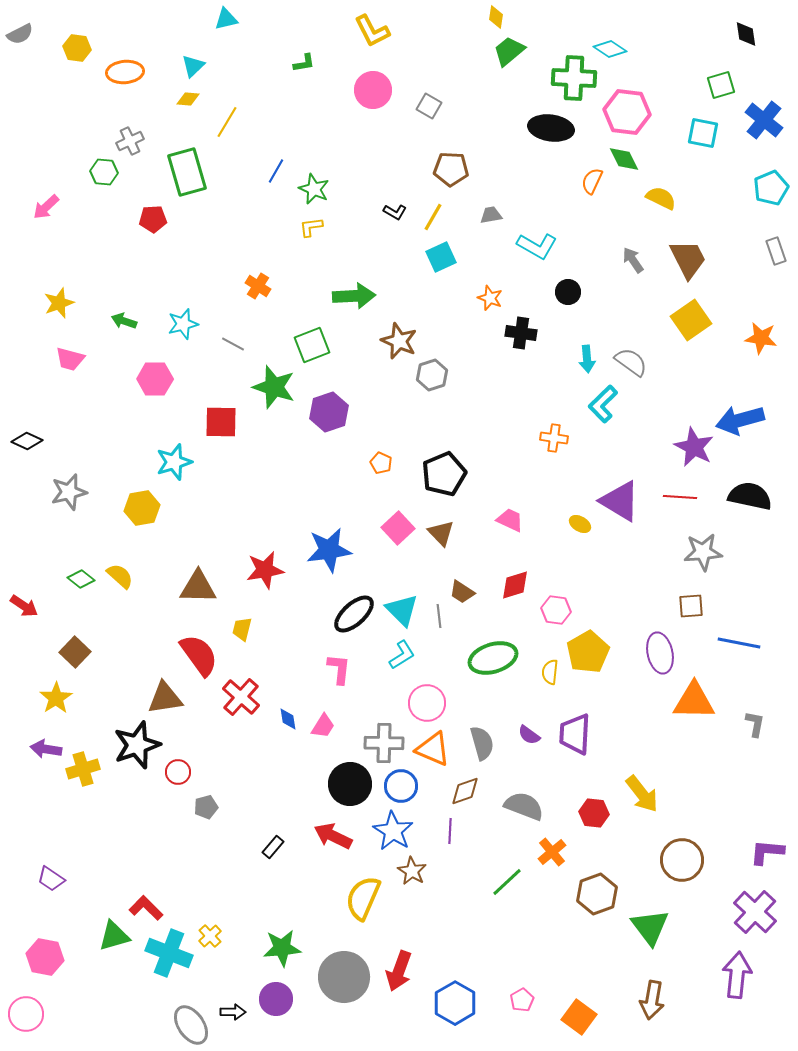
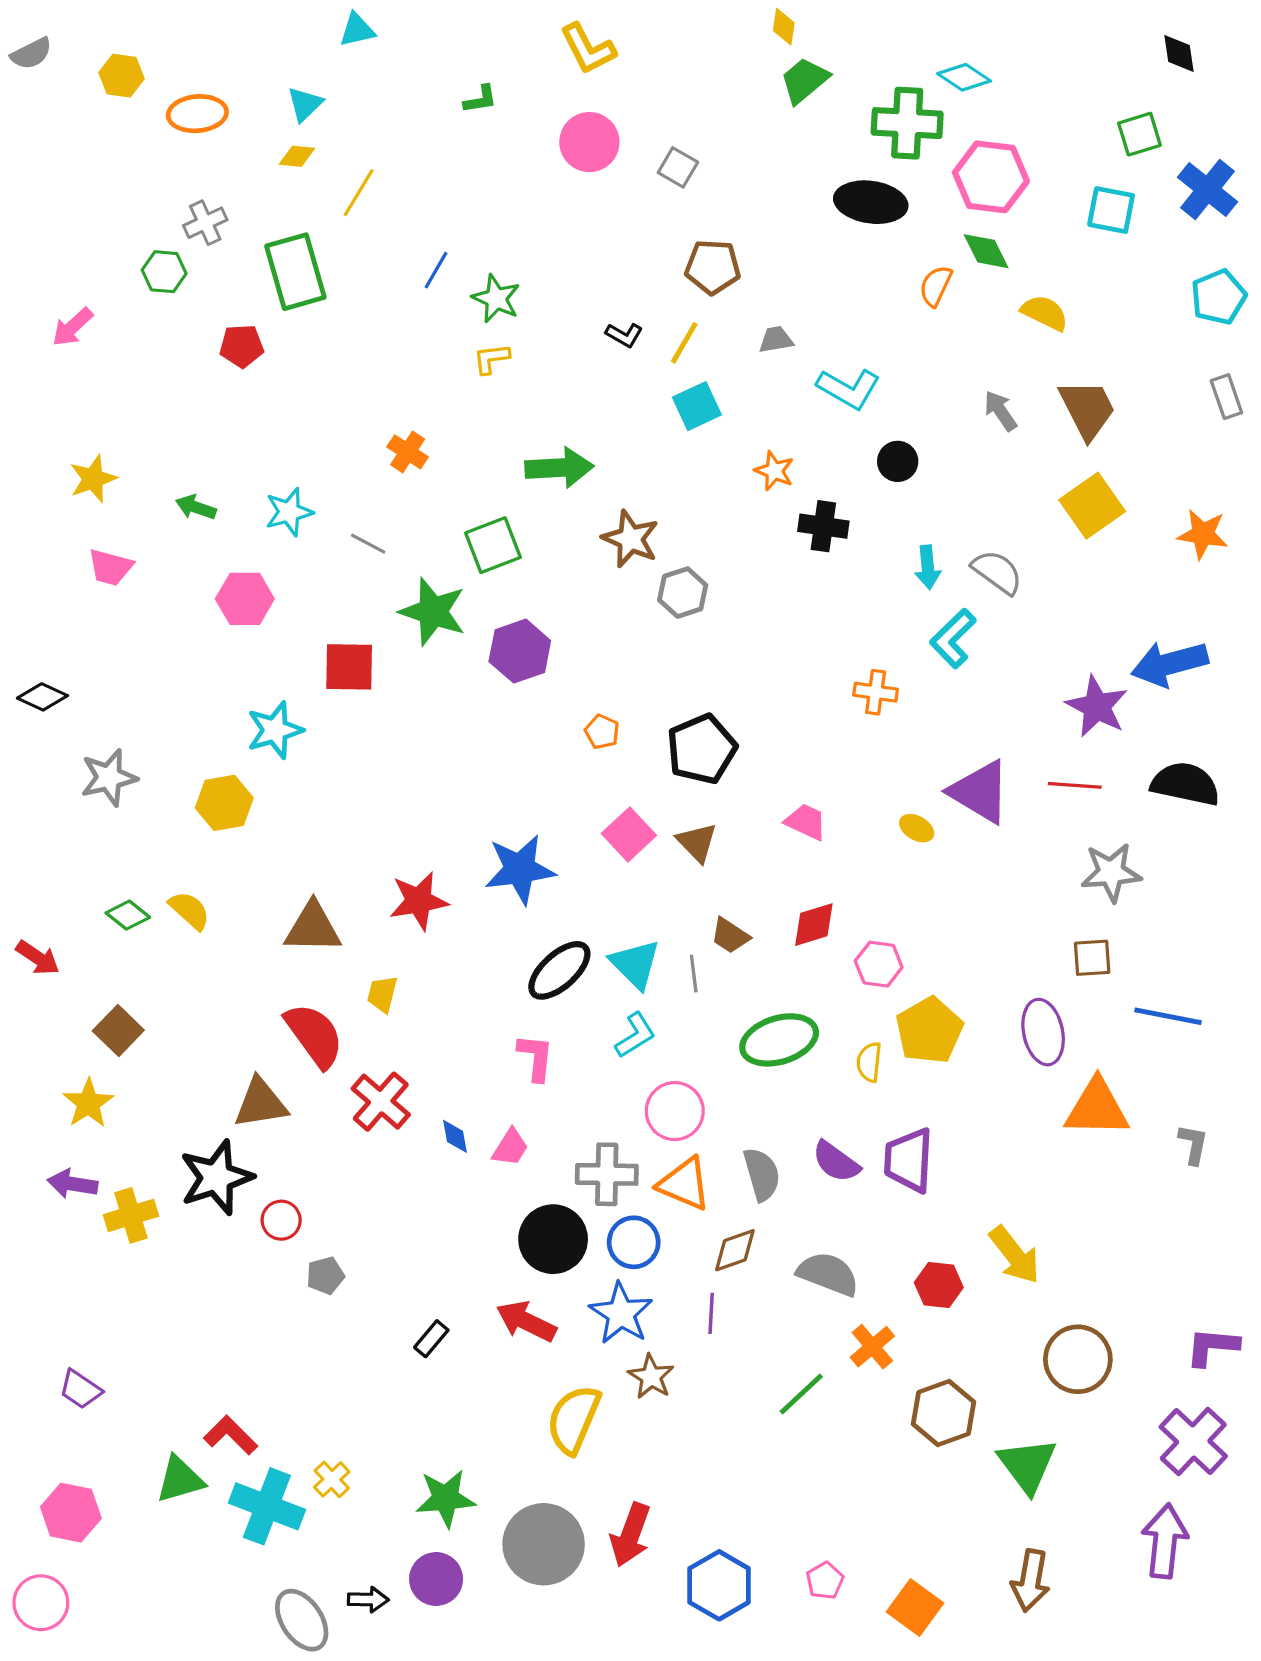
purple semicircle: (529, 735) -> (836, 1162), size x1.4

